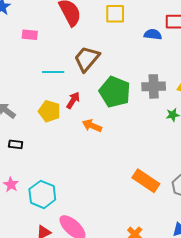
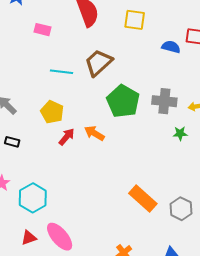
red arrow: (73, 100) -> (67, 137), moved

